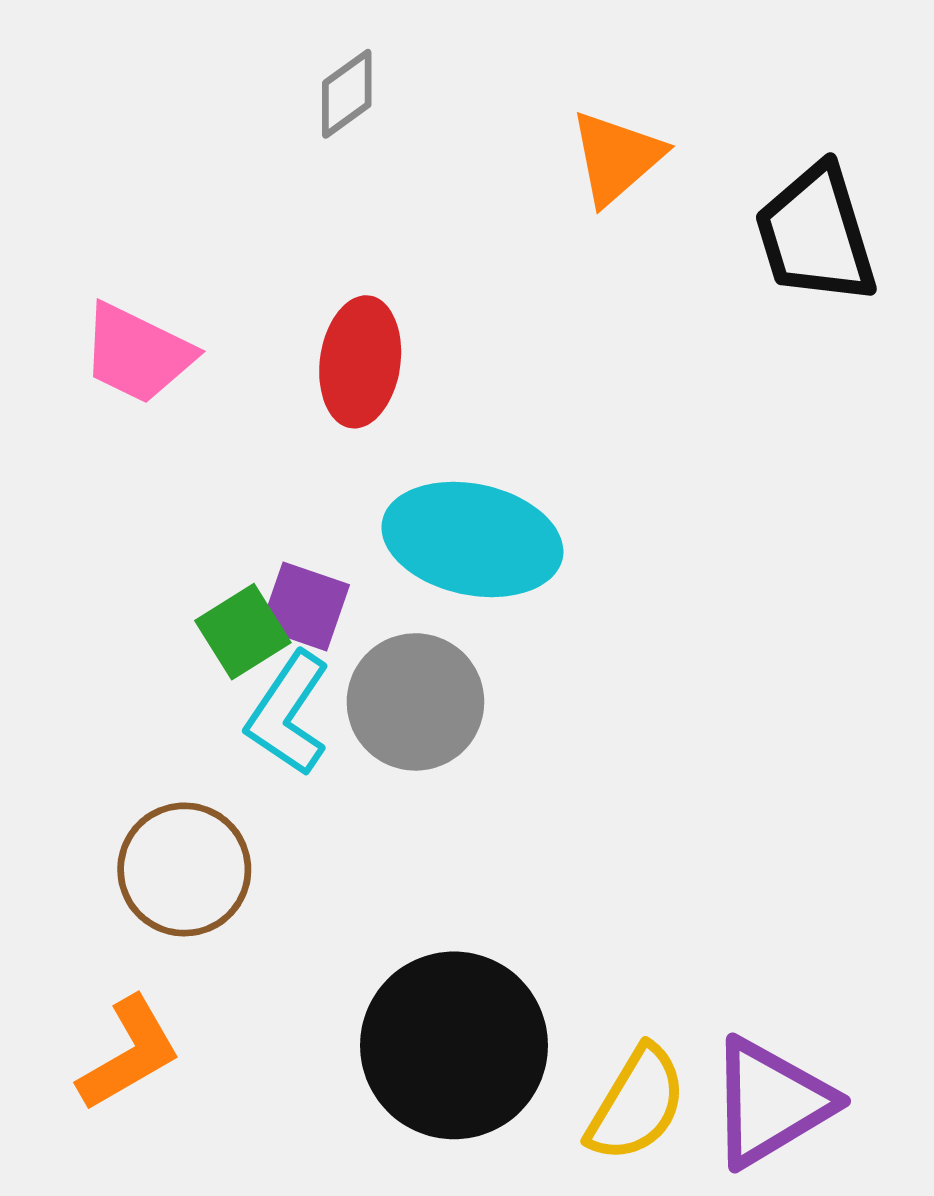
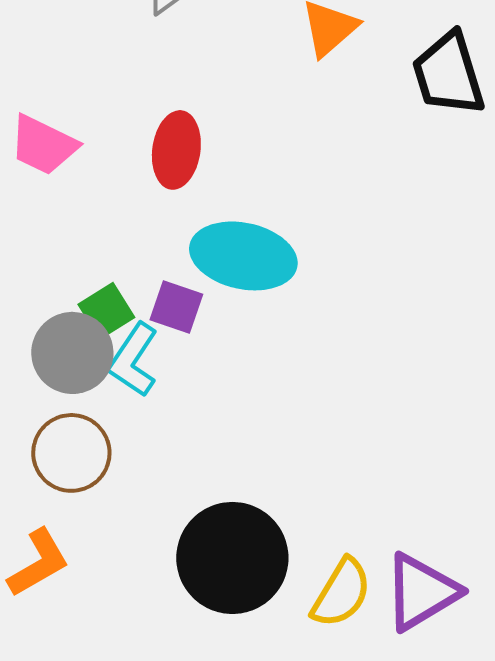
purple square: (305, 606) -> (176, 307), moved
gray circle: (415, 702) -> (72, 353), moved

